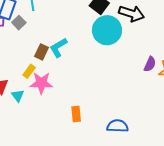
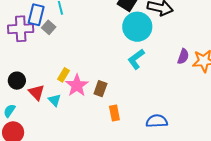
cyan L-shape: (58, 48) -> (136, 59), moved
brown rectangle: (42, 52) -> (100, 89), moved
pink star: (41, 83) -> (77, 85), turned -30

